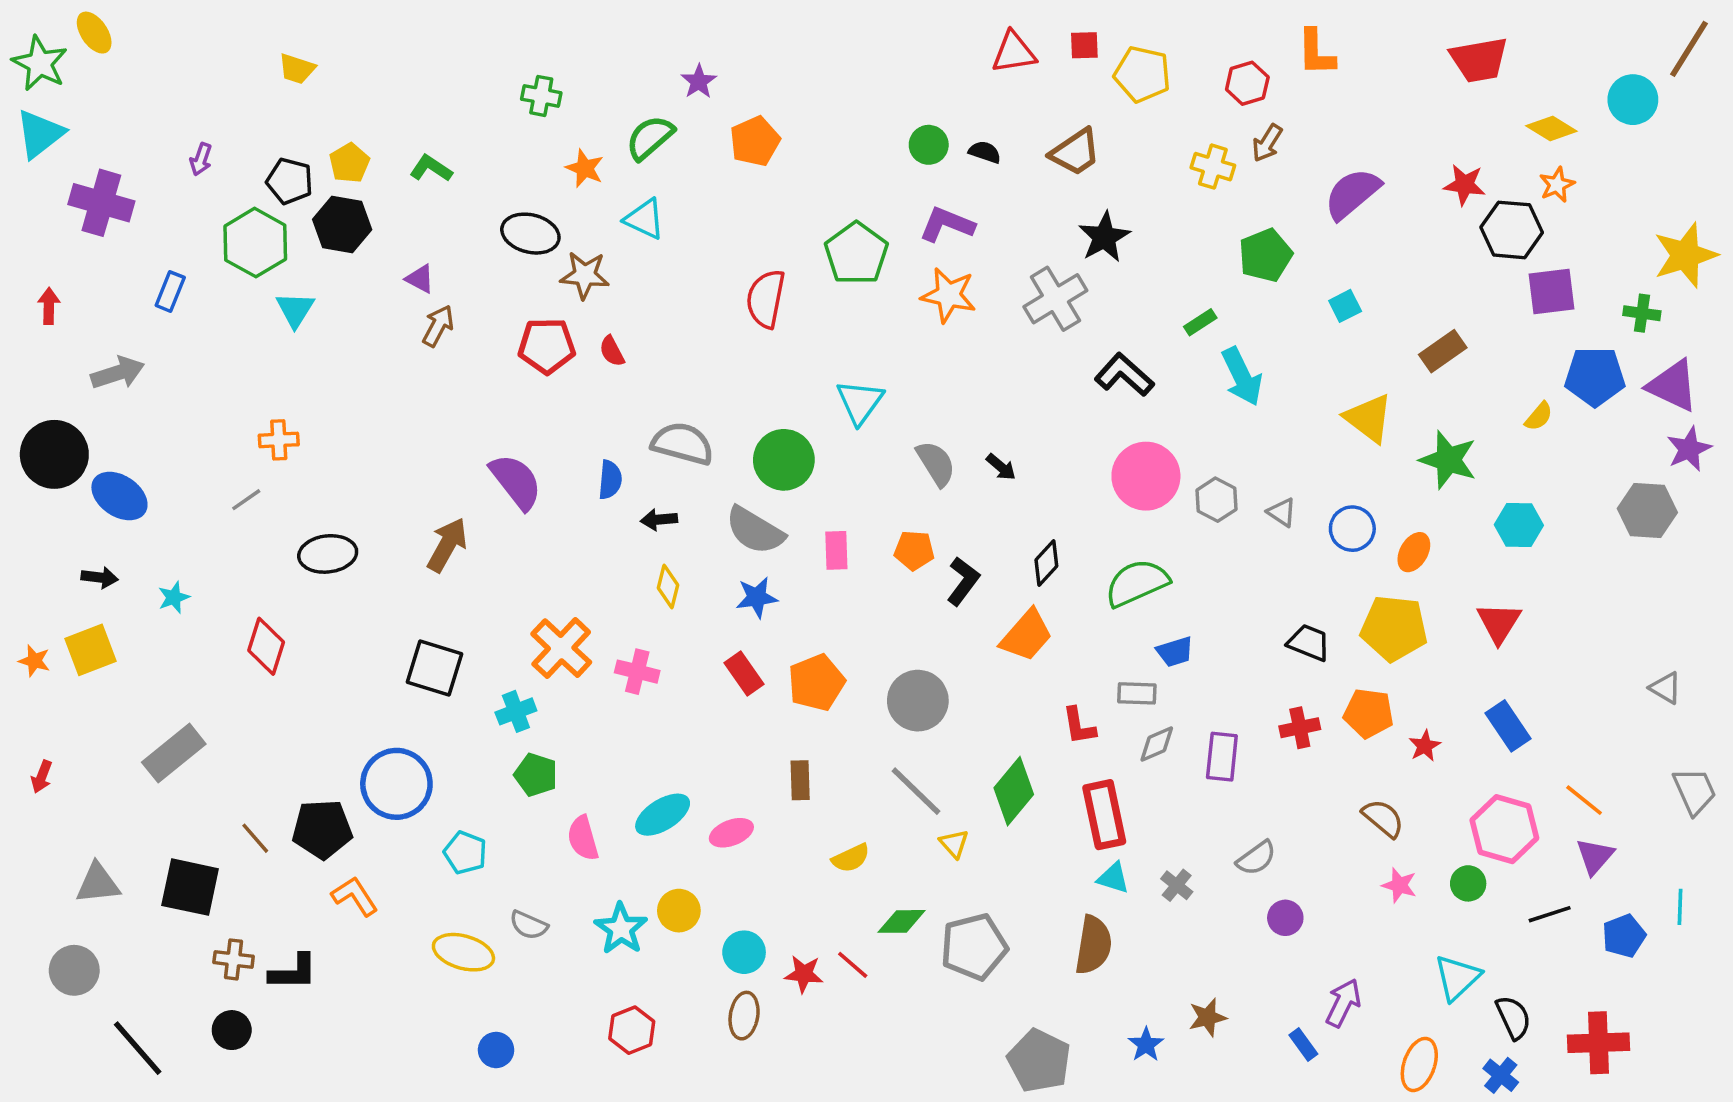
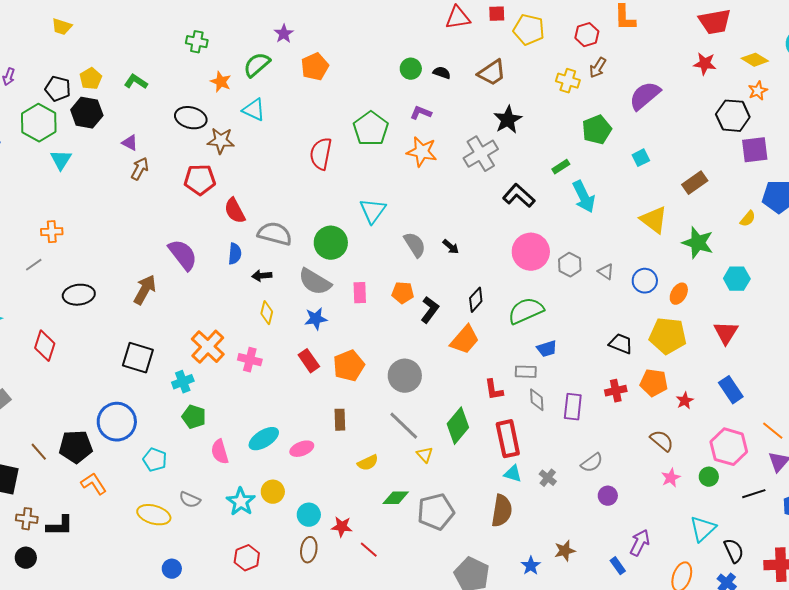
red star: (1465, 185) -> (705, 64), moved
purple L-shape: (947, 224) -> (421, 113), size x0.7
red semicircle: (612, 351) -> (235, 211), moved, size x1.5
gray diamond: (1157, 744) -> (537, 400), turned -70
pink star: (1399, 885) -> (671, 478), turned 30
red line: (853, 965) -> (369, 550), moved

